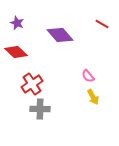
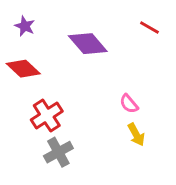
gray cross: (40, 109) -> (58, 152), turned -30

